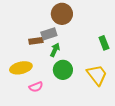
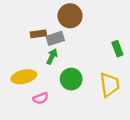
brown rectangle: (36, 41) -> (38, 34), moved
green arrow: (55, 50) -> (52, 56), moved
yellow trapezoid: (97, 75) -> (110, 85), turned 30

